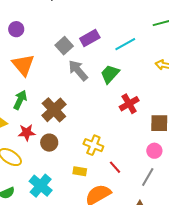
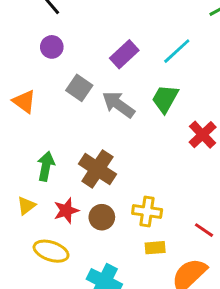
purple circle: (16, 29) -> (52, 47), moved
gray square: (64, 46) -> (79, 88), moved
orange triangle: (23, 65) -> (24, 101), moved, size x0.7
yellow cross: (93, 145) -> (147, 211), moved

